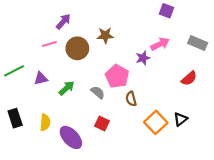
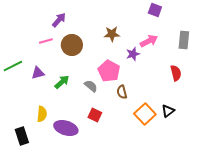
brown star: (105, 35) -> (112, 34), moved
gray rectangle: (198, 43) -> (184, 40), turned 72
red semicircle: (189, 78) -> (176, 73), turned -63
black rectangle: (15, 118) -> (22, 136), moved
purple ellipse: (71, 137) -> (66, 128), turned -30

